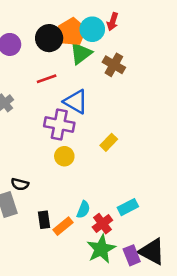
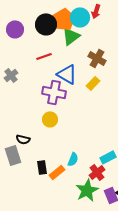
brown cross: (114, 65) -> (97, 58), moved
yellow rectangle: (109, 142) -> (93, 83), moved
yellow circle: (64, 156) -> (50, 119), moved
red cross: (102, 224) -> (97, 172), moved

